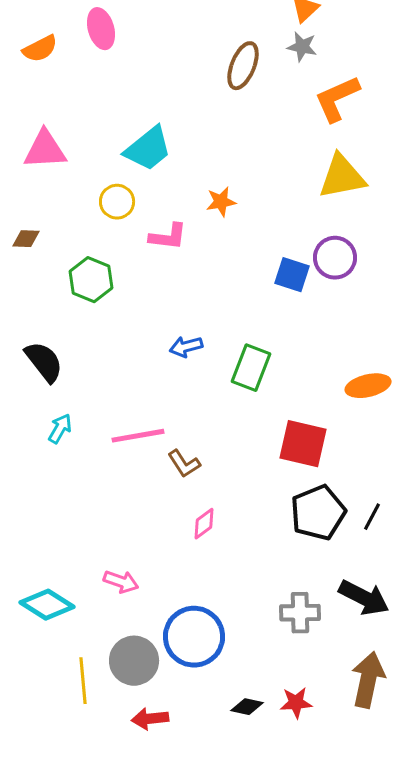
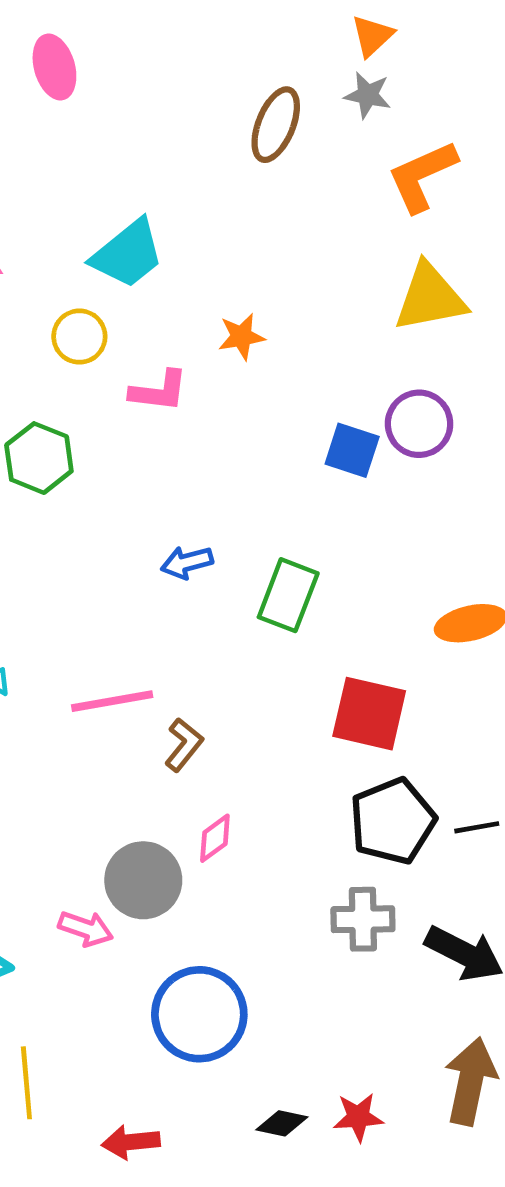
brown L-shape: (184, 464) -> (184, 745), turned -108
black line: (372, 517) -> (477, 827), turned 52
gray cross: (300, 613) -> (363, 919), moved
gray circle: (134, 661) -> (143, 880), moved

